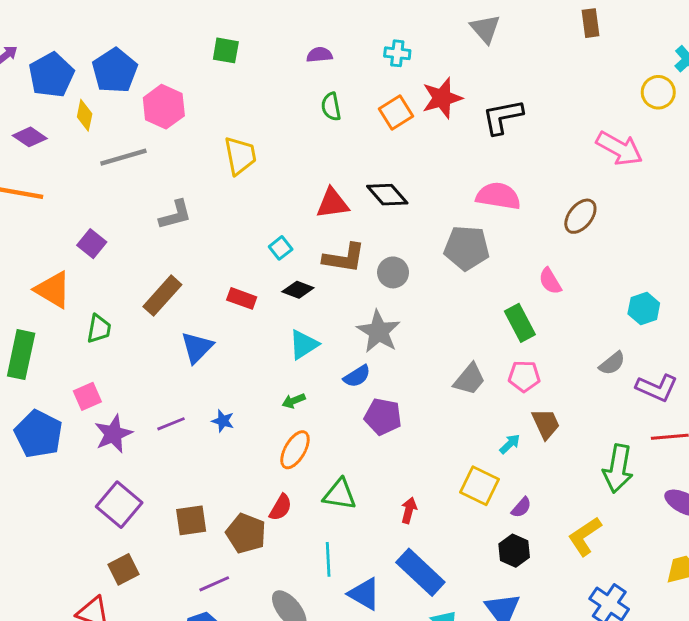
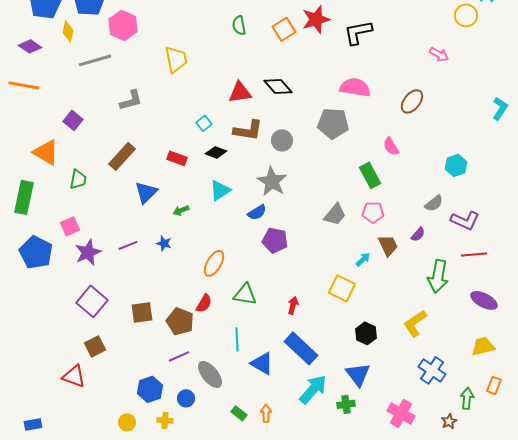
pink arrow: (619, 148) -> (439, 54), size x0.6
green arrow: (294, 401) -> (181, 210), moved
purple semicircle: (521, 507) -> (418, 234), moved
purple line: (214, 584) -> (179, 356), moved

